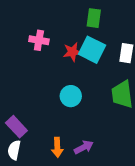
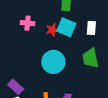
cyan circle: (71, 96) -> (53, 62), size x1.5

